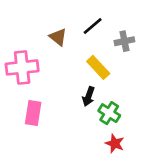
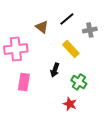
black arrow: (88, 96) -> (55, 70), moved
red star: (115, 143) -> (70, 104), moved

